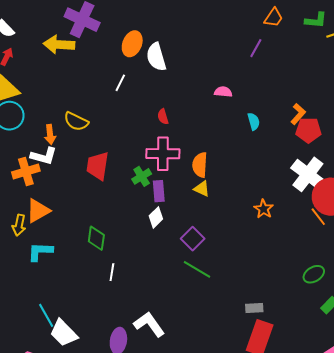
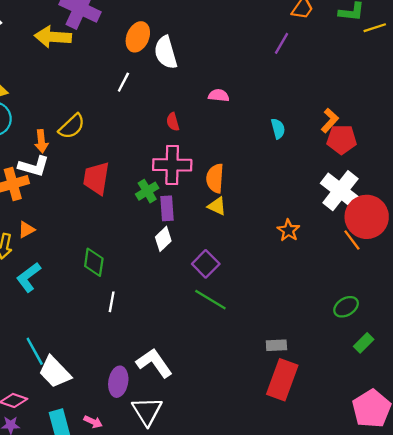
pink semicircle: (223, 92) -> (219, 95), moved
yellow semicircle: (76, 121) -> (72, 126), turned -70
orange triangle: (38, 211) -> (26, 230), size x0.6
cyan L-shape: (40, 252) -> (28, 277), turned -40

